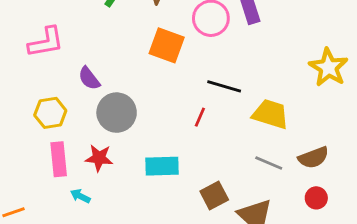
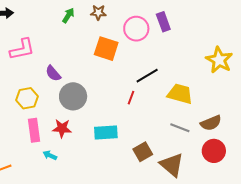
black line: (224, 86) -> (147, 76), turned -45
red circle: (316, 198) -> (214, 151), size x1.5

